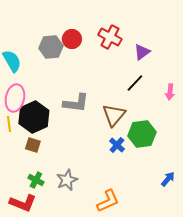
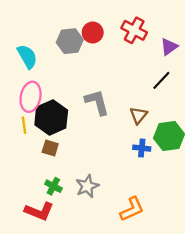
gray L-shape: (76, 103) -> (97, 102), turned -112
brown triangle: (114, 115) -> (138, 115), size x0.7
blue cross: (117, 145) -> (142, 148), turned -35

